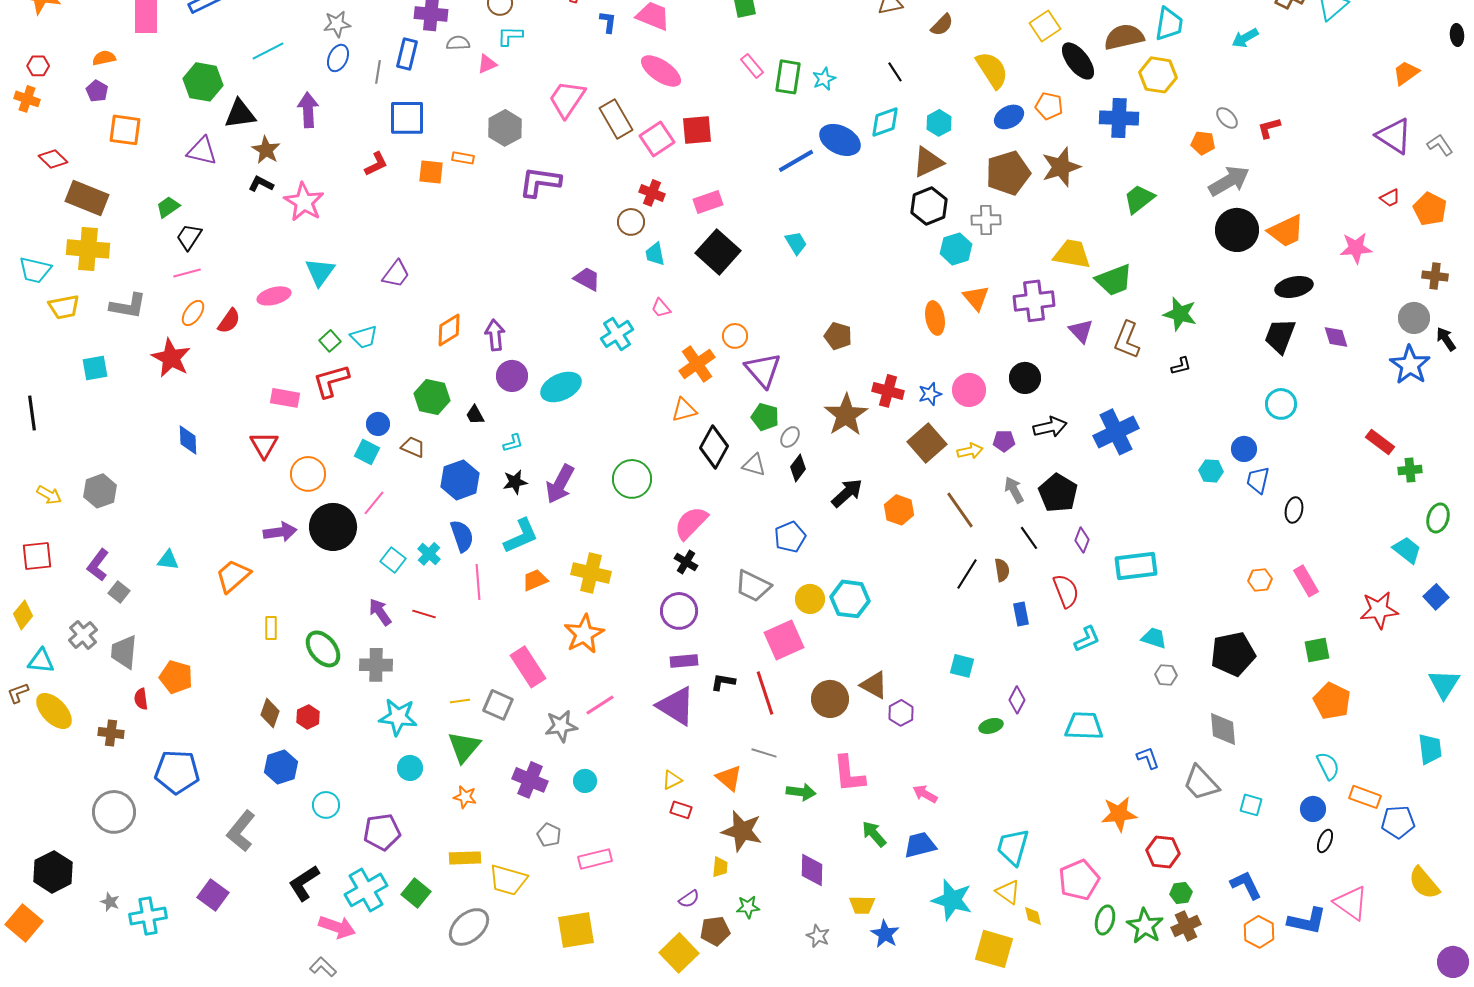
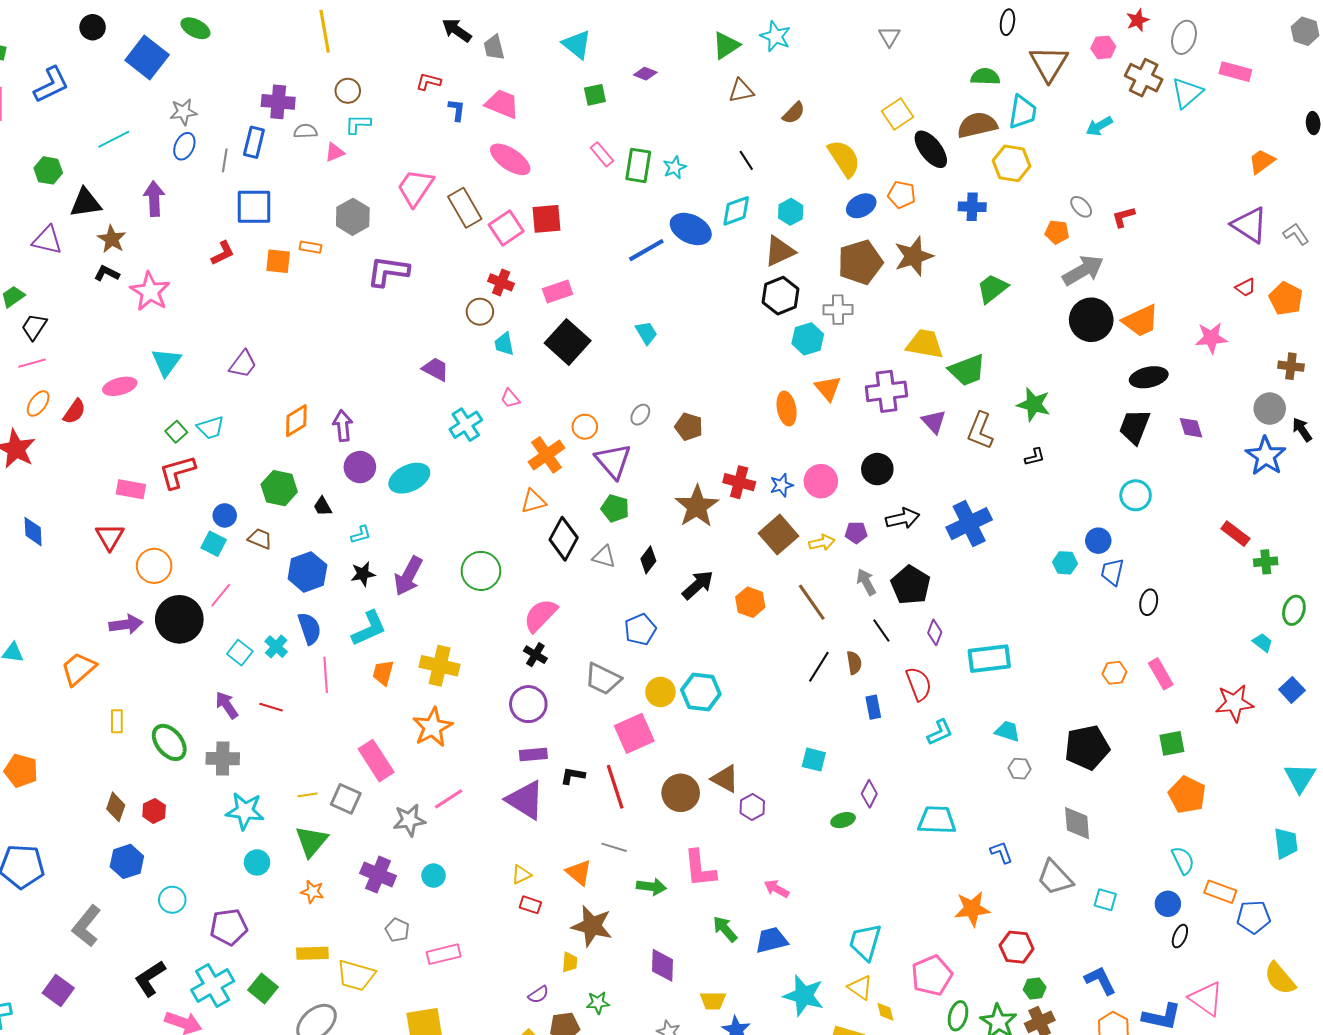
green hexagon: (203, 82) -> (48, 170), size x0.7
blue cross: (1119, 118) -> (972, 207), size x0.7
gray ellipse: (790, 437) -> (640, 415), moved
cyan trapezoid: (1407, 550) -> (1263, 643), size x0.7
orange trapezoid: (535, 580) -> (383, 673), turned -52

